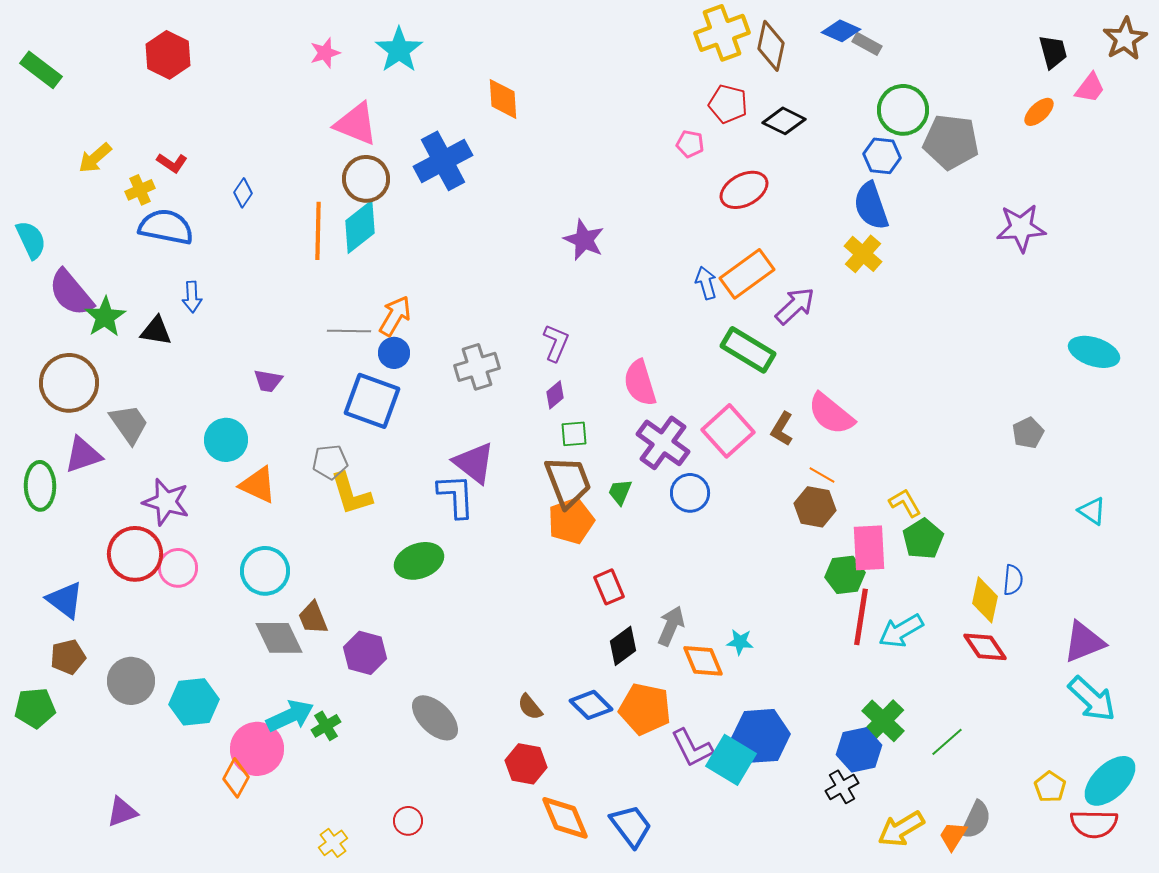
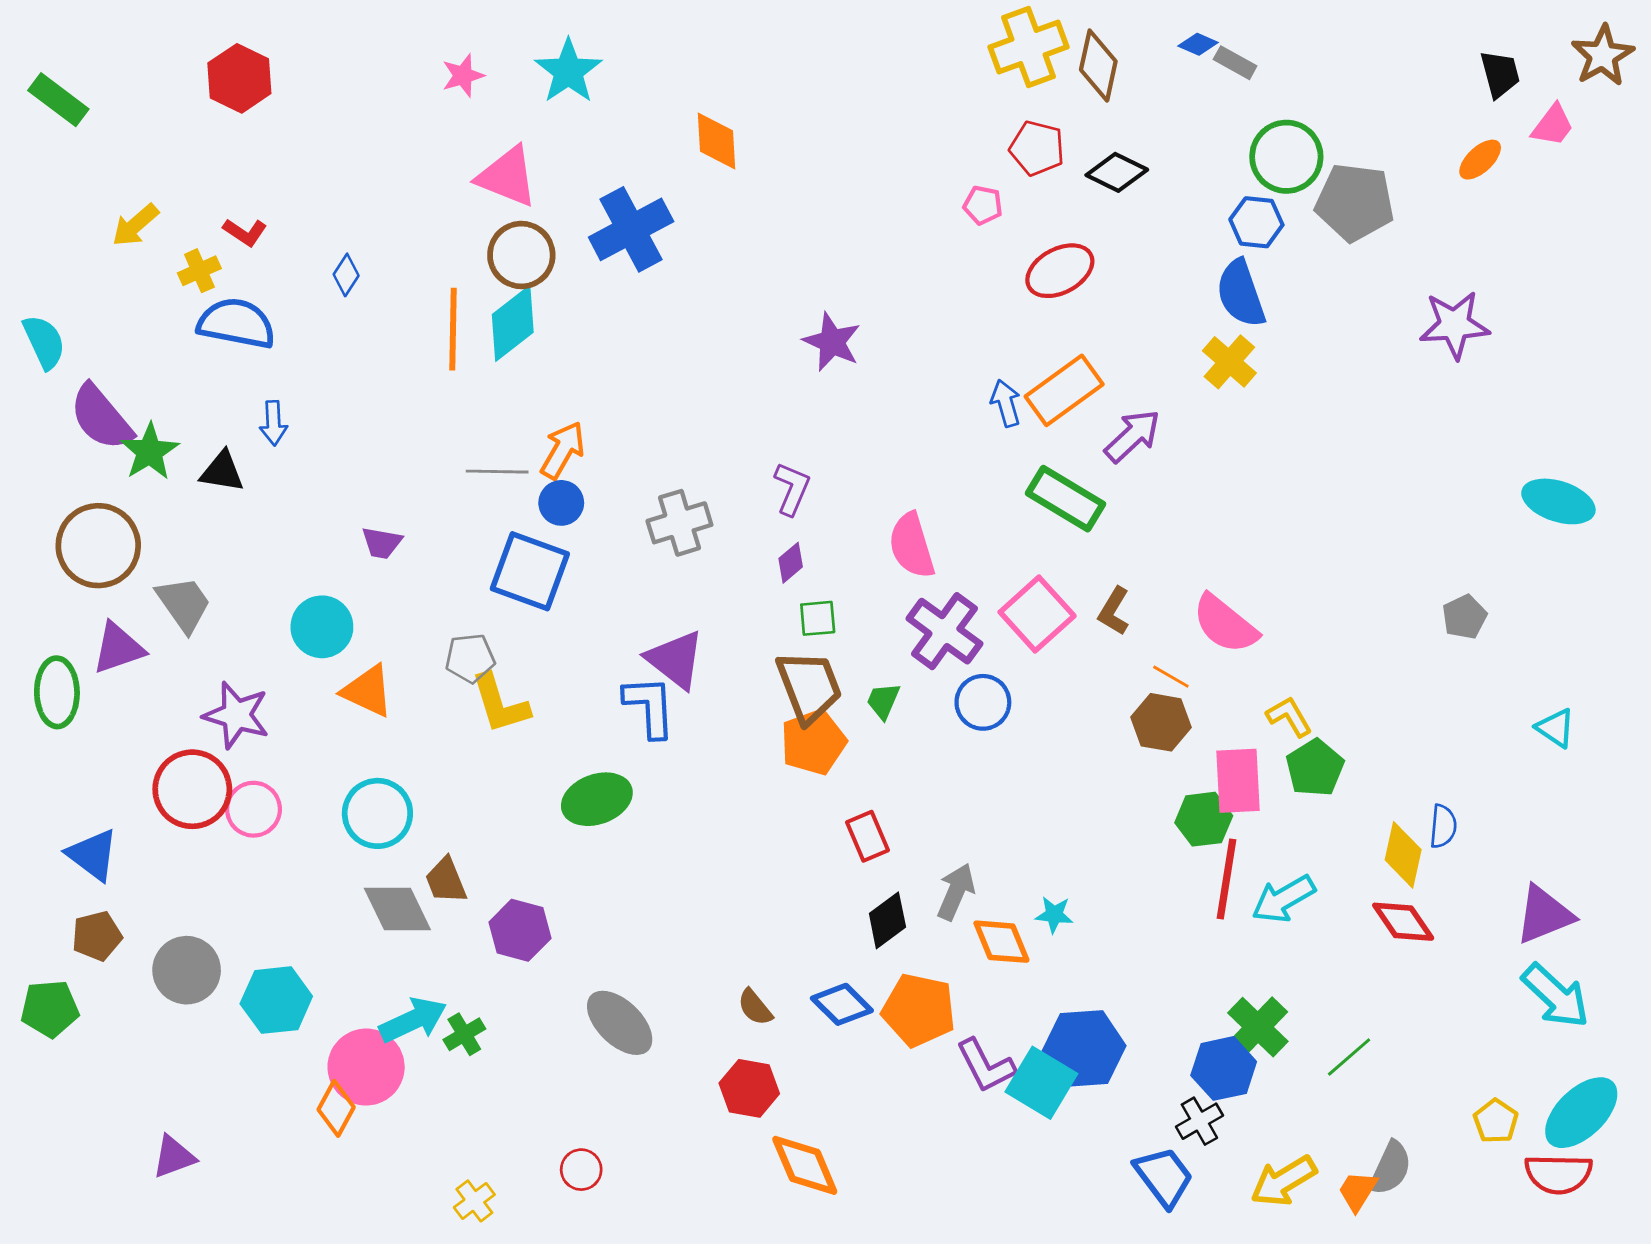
blue diamond: (841, 31) -> (1198, 44), size x0.7
pink semicircle: (831, 414) -> (1225, 624), moved
blue trapezoid: (631, 826) -> (1164, 1177), moved

